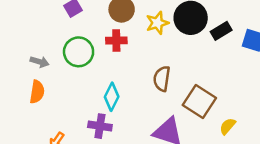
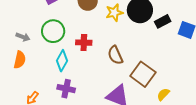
red cross: (116, 41) -> (84, 43), moved
brown semicircle: (162, 79) -> (115, 55), turned -36
cyan diamond: (112, 97) -> (62, 61), moved

